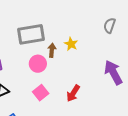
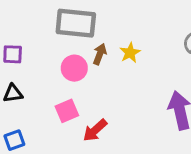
red arrow: (73, 93) -> (95, 130), moved

